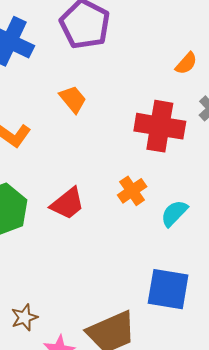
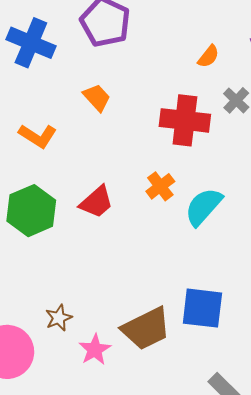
cyan semicircle: (174, 213) -> (203, 207), size x1.4
blue square: (168, 289) -> (202, 308), moved

